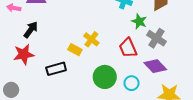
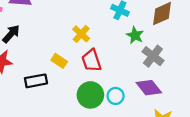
yellow cross: (91, 39) -> (81, 34), moved
red trapezoid: (128, 48) -> (91, 61), moved
cyan circle: (131, 83) -> (116, 96), moved

